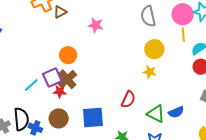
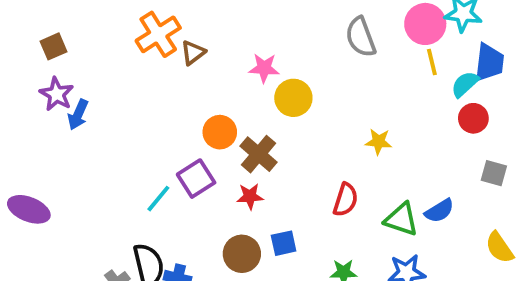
yellow circle: (154, 49) -> (293, 98), moved
brown cross: (67, 79) -> (258, 154), moved
red star: (60, 91) -> (250, 196), moved
blue square: (93, 117) -> (284, 243), size x0.6
brown circle: (59, 118) -> (242, 254), moved

